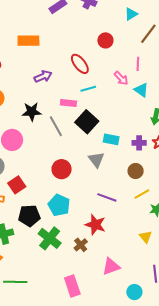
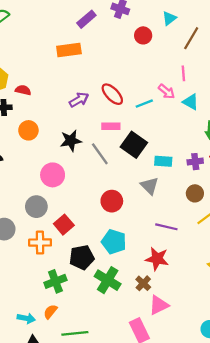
red circle: (105, 40) -> (143, 35), moved
orange rectangle: (28, 41) -> (69, 50), moved
red ellipse: (80, 64) -> (112, 94), moved
cyan line: (88, 89) -> (144, 104), moved
pink triangle: (111, 266) -> (159, 305), moved

